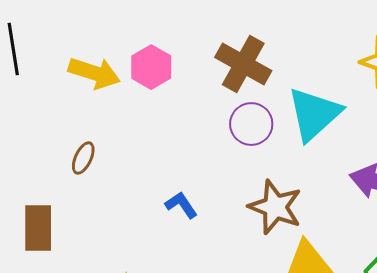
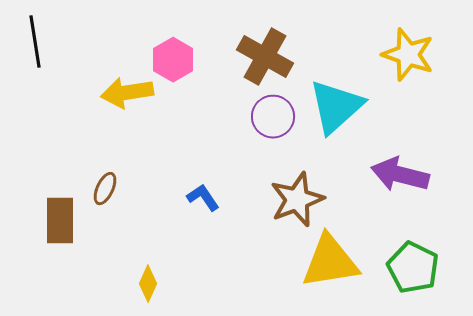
yellow arrow: (94, 73) -> (127, 93), moved, turned 153
brown ellipse: (83, 158) -> (105, 189), moved
brown star: (275, 207) -> (297, 200), turned 30

